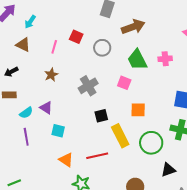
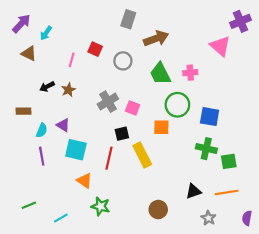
brown triangle: (23, 45) -> (29, 53), moved
black arrow: (11, 72) -> (47, 87), moved
pink square: (124, 83) -> (133, 108), moved
cyan semicircle: (26, 113) -> (42, 130), turned -32
cyan square: (58, 131) -> (76, 150), size x1.5
green circle: (151, 143) -> (177, 105), moved
red line: (97, 156) -> (109, 158), moved, turned -65

